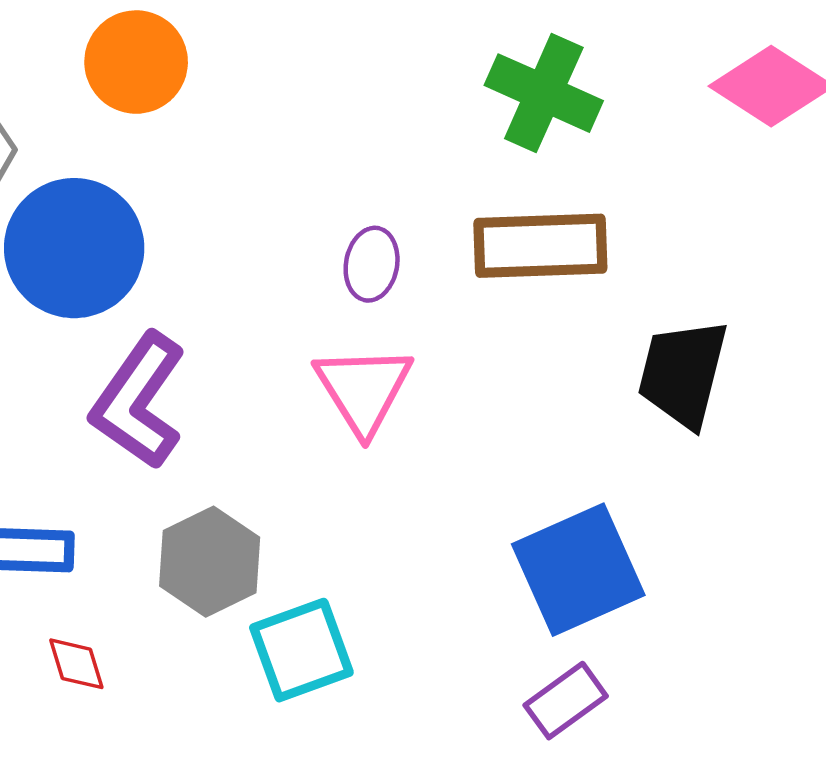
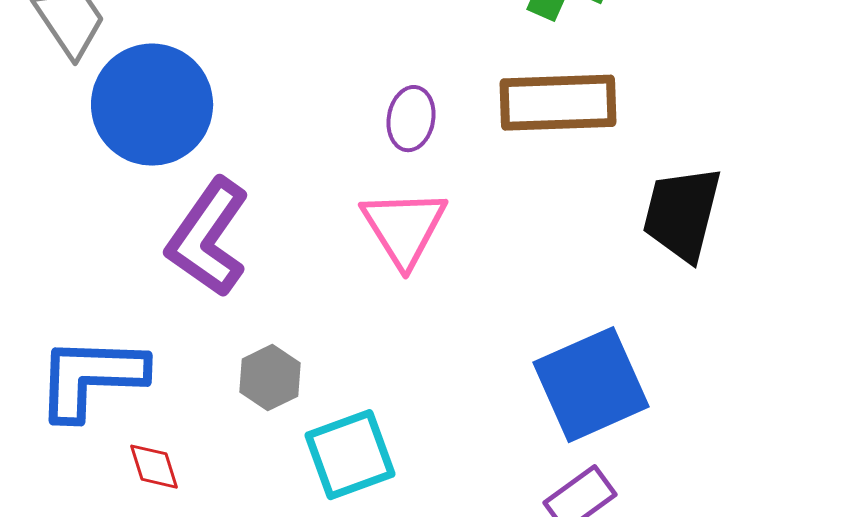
gray hexagon: (210, 562) -> (270, 378), size x0.7

